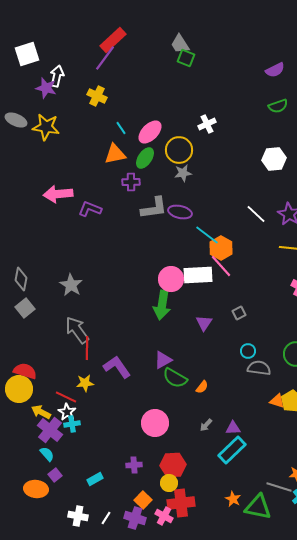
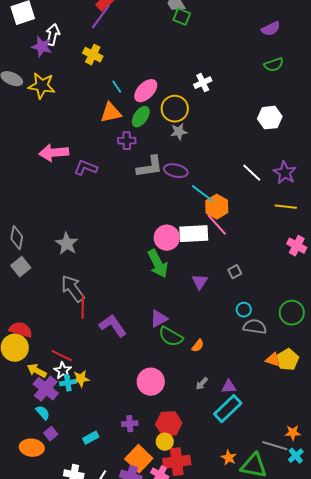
green arrow: (162, 305) -> (158, 264), turned -36
yellow star: (85, 383) -> (81, 379), moved
orange square: (143, 500) -> (139, 459), size x1.5

